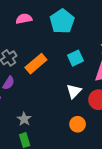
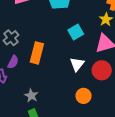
orange rectangle: (36, 64) -> (37, 53), moved, turned -30

